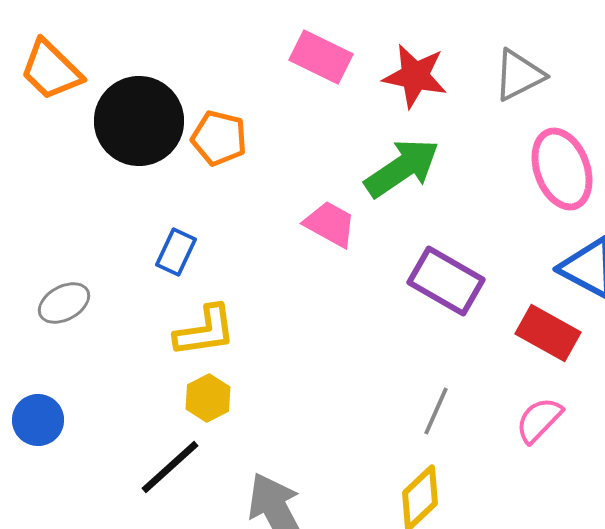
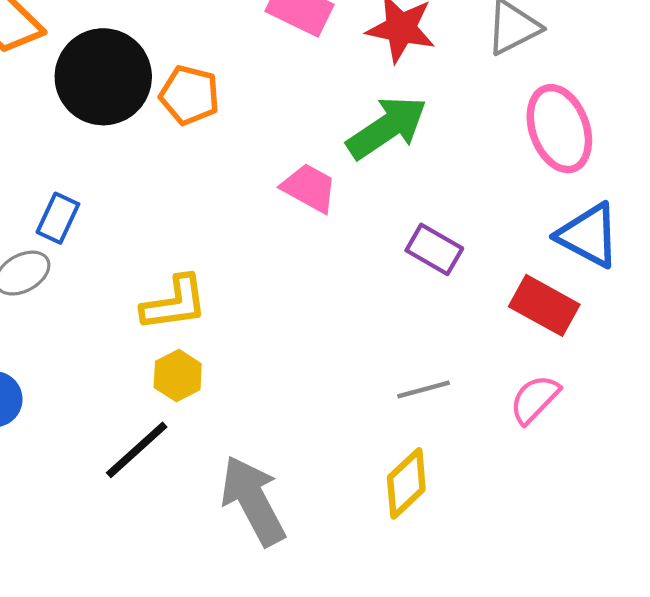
blue rectangle: (176, 252) -> (58, 218), moved
purple rectangle: (446, 281) -> (434, 249), size x0.7
gray line: (436, 411) -> (424, 390), turned 51

